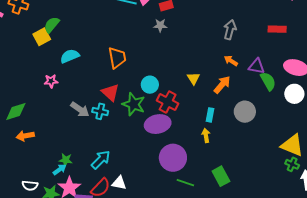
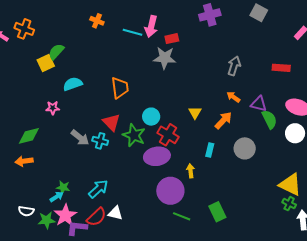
gray star: (160, 25) -> (165, 58), size x1.6
green diamond: (16, 112) -> (29, 136), moved
yellow arrow: (206, 135) -> (191, 171), moved

